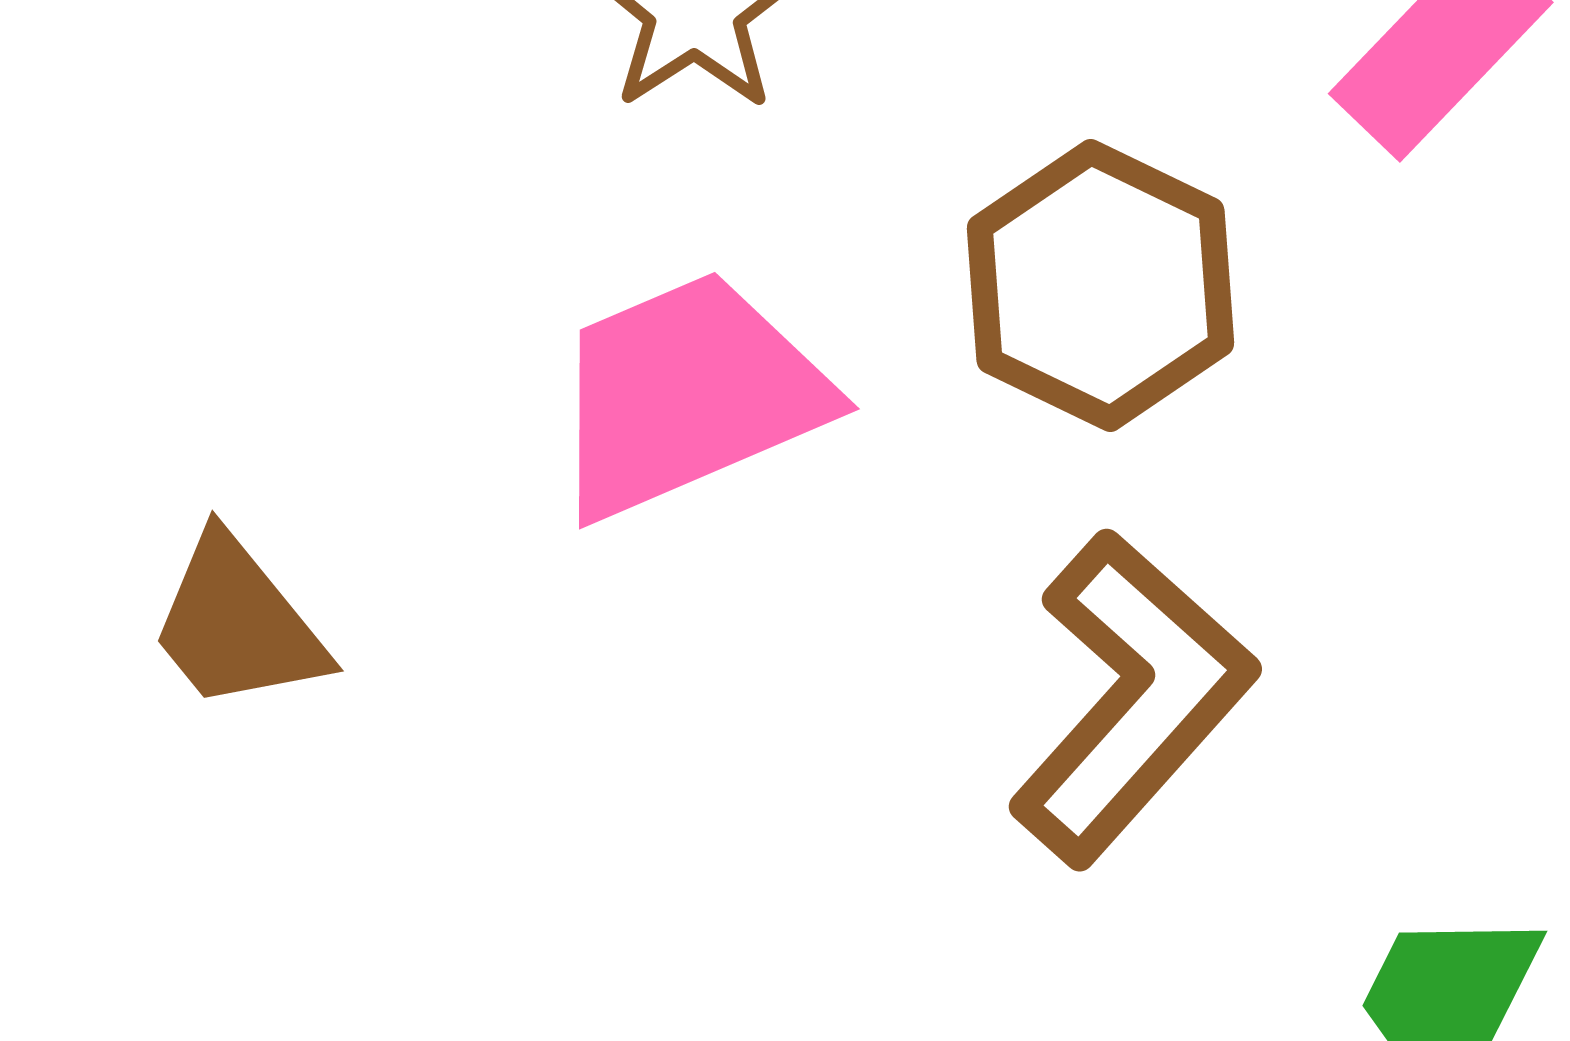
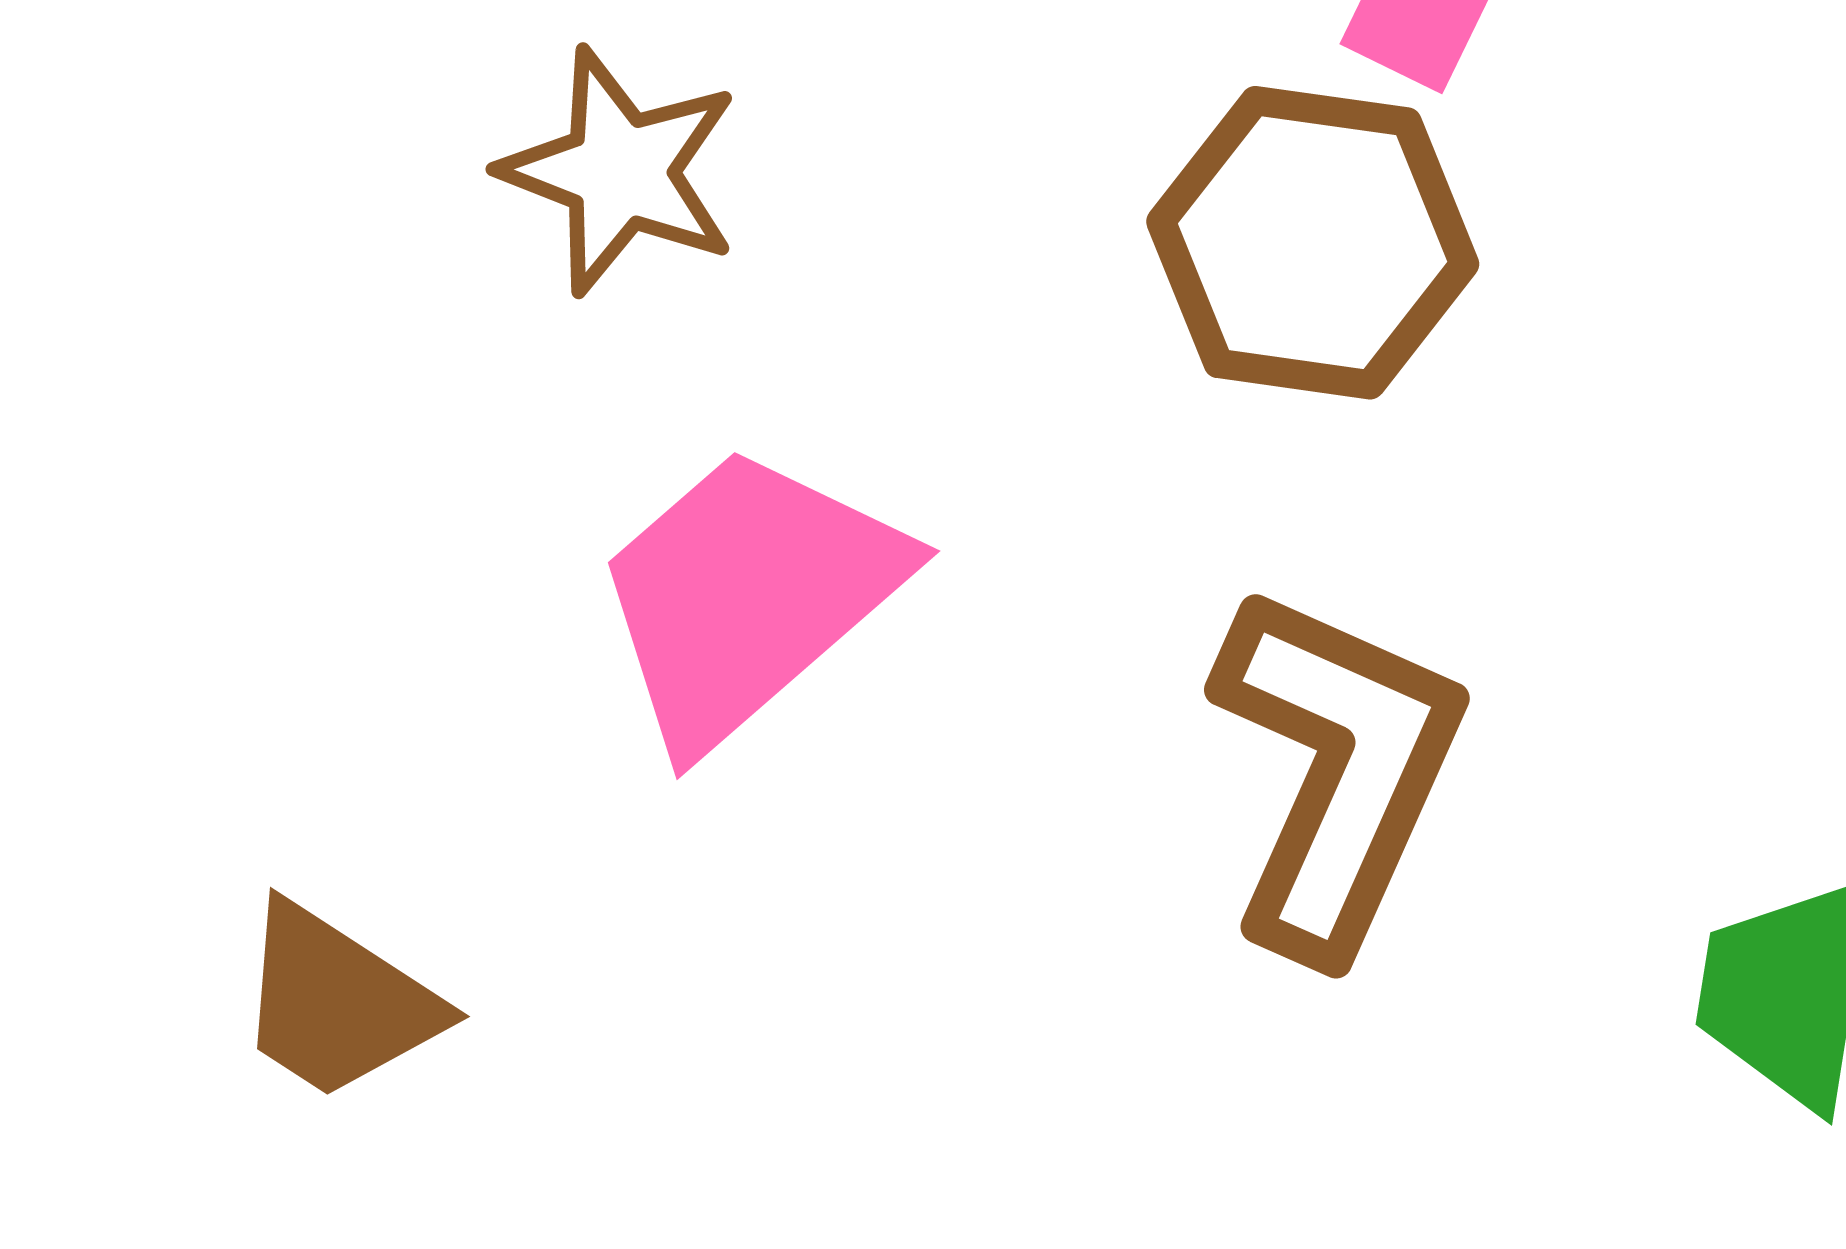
brown hexagon: (1100, 286) -> (1313, 243), moved

